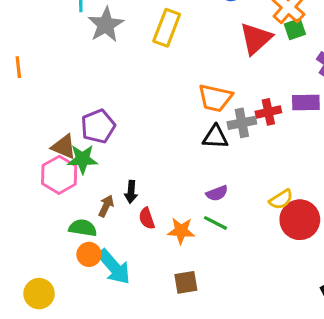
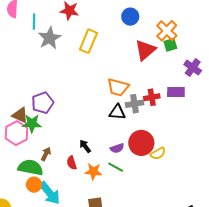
black arrow: (131, 192) -> (85, 146), moved, turned 136
red circle: (300, 220) -> (141, 143), moved
green semicircle: (83, 228) -> (30, 167), size x1.4

